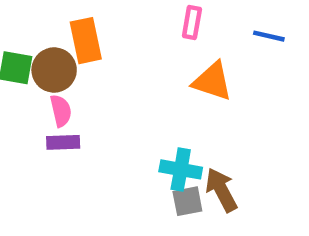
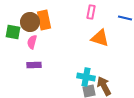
brown circle: (54, 70) -> (30, 22), moved
pink semicircle: (61, 111) -> (32, 42), moved, turned -152

